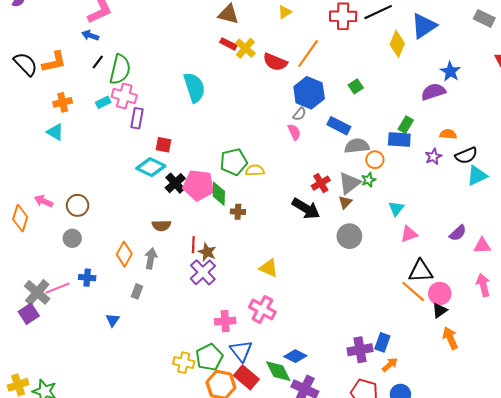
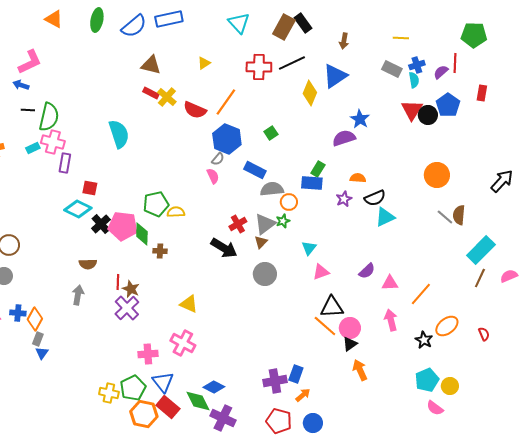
black line: (98, 62) -> (28, 110), turned 56
orange diamond: (124, 254) -> (35, 319), moved
gray rectangle: (137, 291) -> (38, 339), moved

